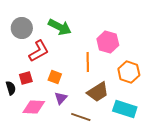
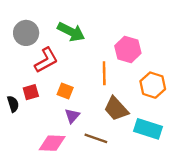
brown trapezoid: (98, 92) -> (116, 109), turned 80
pink diamond: (34, 107) -> (52, 143), moved

